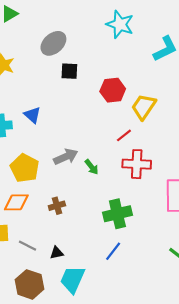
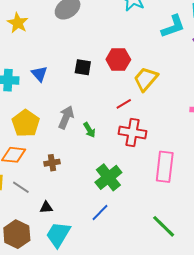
black square: (69, 71) -> (83, 67), moved
gray arrow: (66, 157) -> (66, 117), turned -50
green cross: (117, 214) -> (108, 177), turned -32
gray line: (28, 246) -> (21, 187), moved

